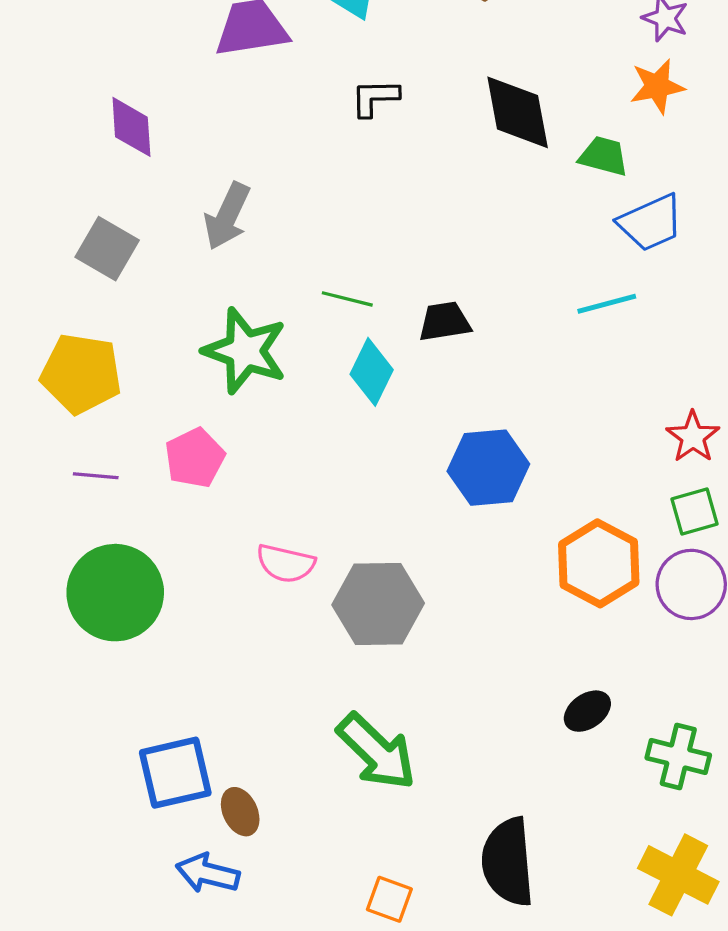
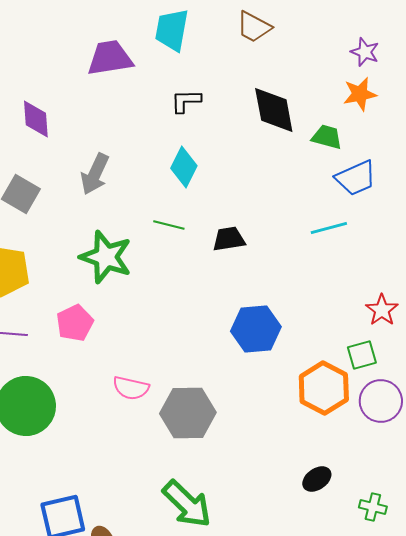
cyan diamond: (372, 372) -> (184, 167), moved
green square: (694, 511) -> (362, 355), moved
green cross: (678, 756) -> (373, 507), size x0.7

